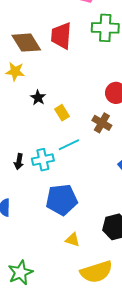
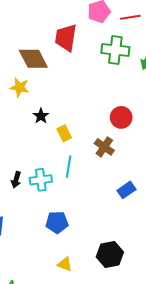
red trapezoid: (61, 36) -> (66, 38), moved
cyan line: (69, 145) -> (69, 167), turned -60
blue pentagon: (62, 200) -> (57, 222), size x0.7

